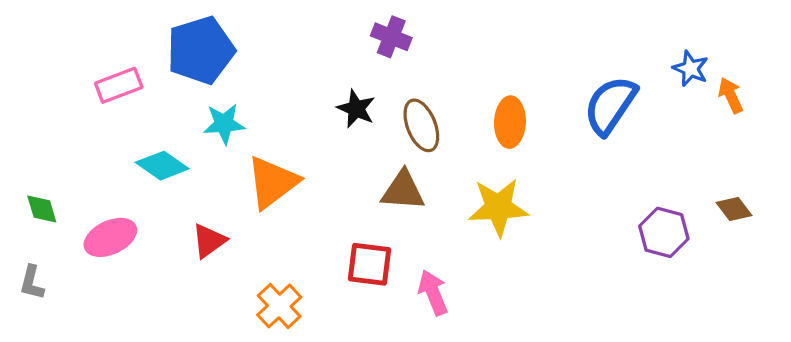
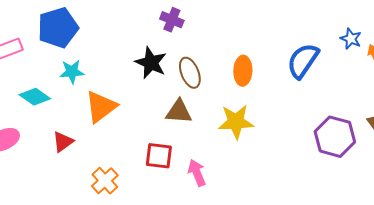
black star: (356, 109) -> (151, 63), size x1.4
purple hexagon: (664, 232) -> (335, 137), size x1.4

